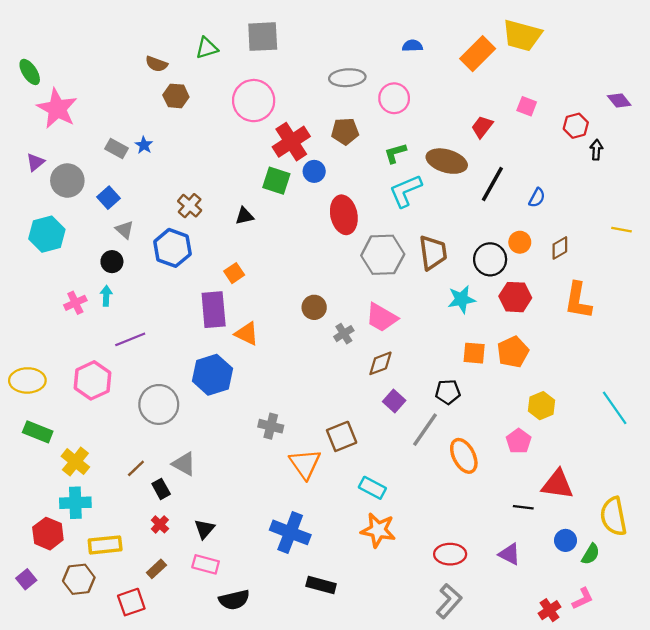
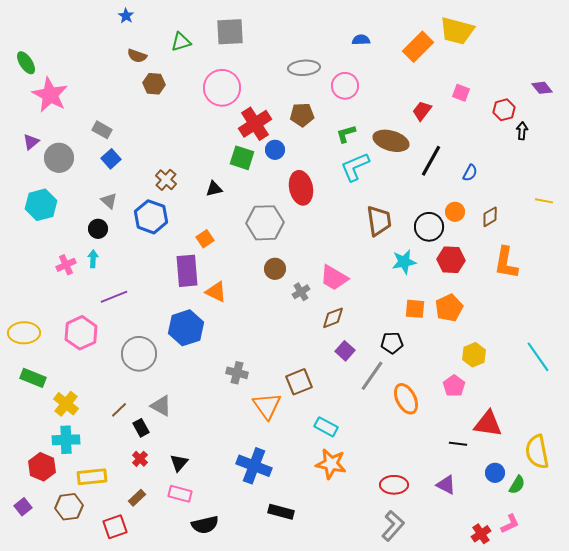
blue star: (144, 145) -> (126, 16), moved
blue square: (108, 198) -> (111, 159), moved
gray hexagon: (383, 255) -> (265, 223), moved

